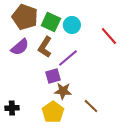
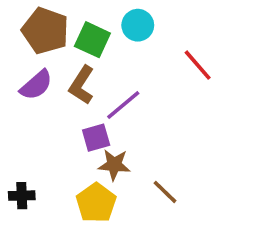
cyan circle: (72, 25) -> (138, 25), moved

